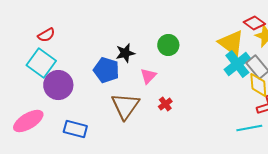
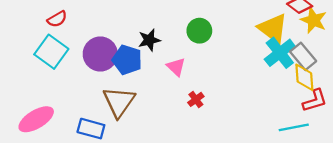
pink triangle: (148, 76) -> (176, 67), turned -30
purple circle: (58, 85) -> (100, 54), moved
brown triangle: (125, 106) -> (119, 102), moved

